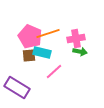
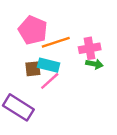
pink pentagon: (30, 36) -> (33, 30), moved
pink line: (54, 72) -> (50, 81), moved

